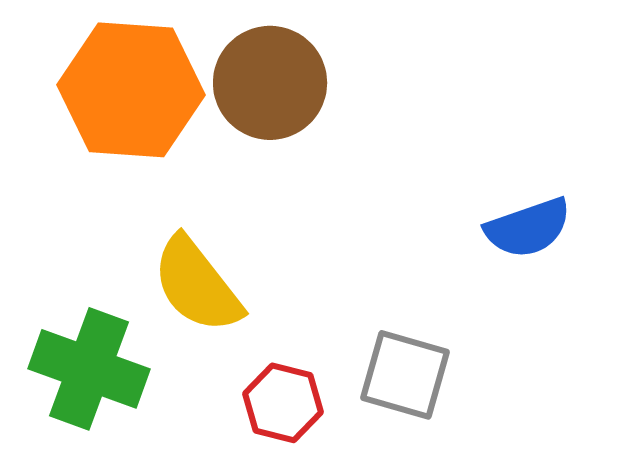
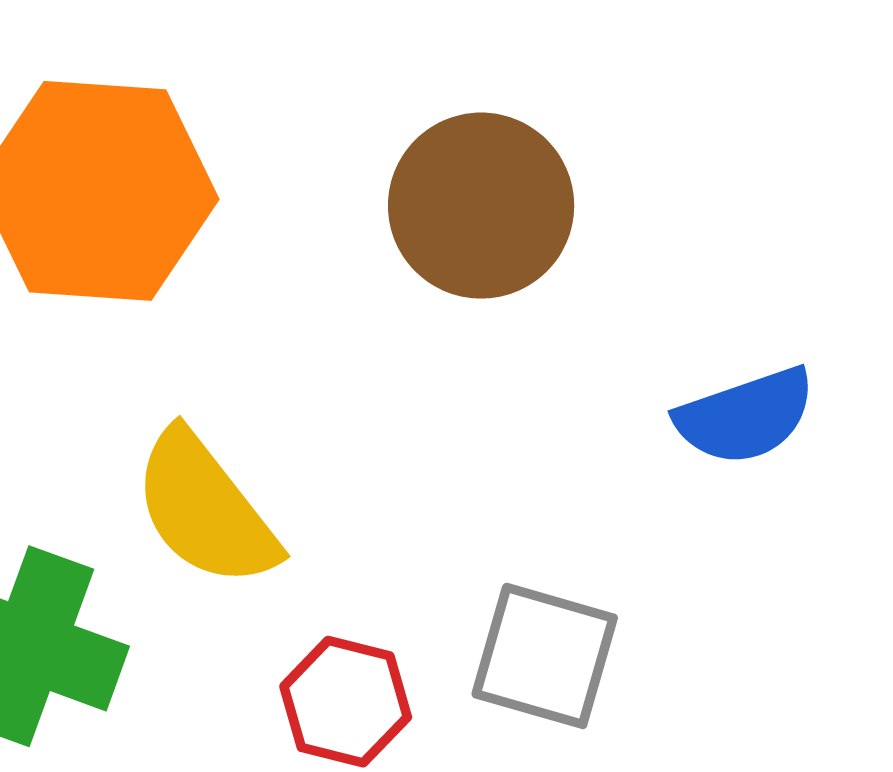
brown circle: (270, 83) -> (481, 206), moved

